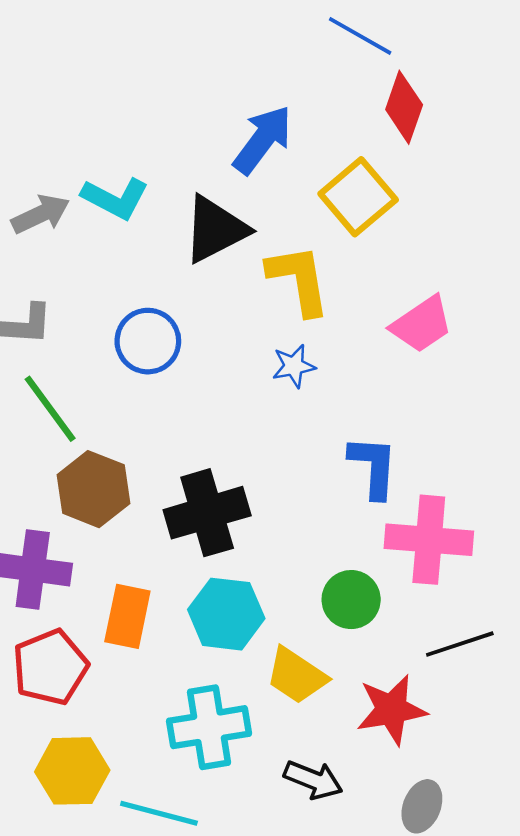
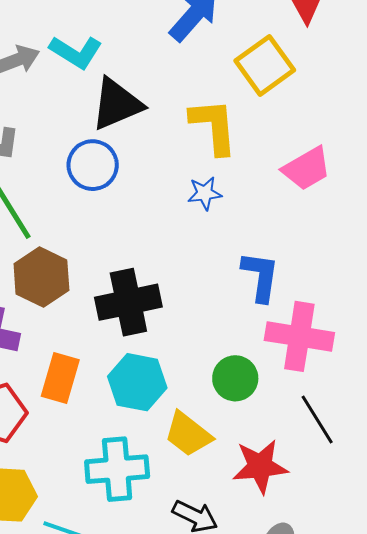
black triangle: (215, 229) -> (117, 104), moved
black line: (460, 644) -> (317, 419), turned 72

